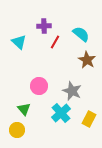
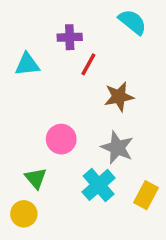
cyan semicircle: (81, 34) -> (133, 22), moved
cyan triangle: (19, 42) -> (27, 64), turned -49
brown star: (87, 60) -> (119, 97), moved, turned 30

